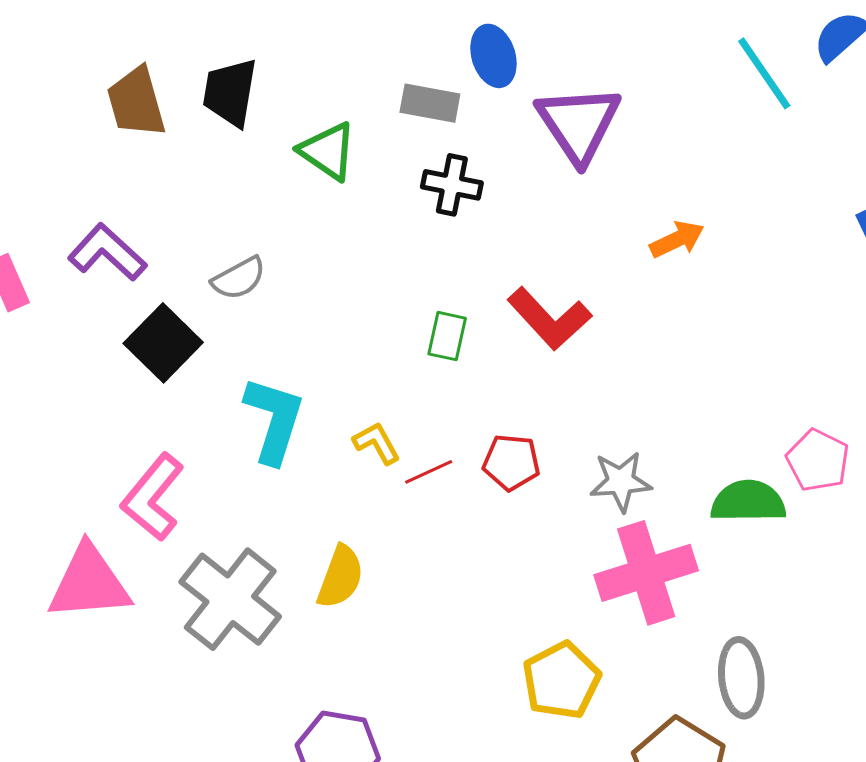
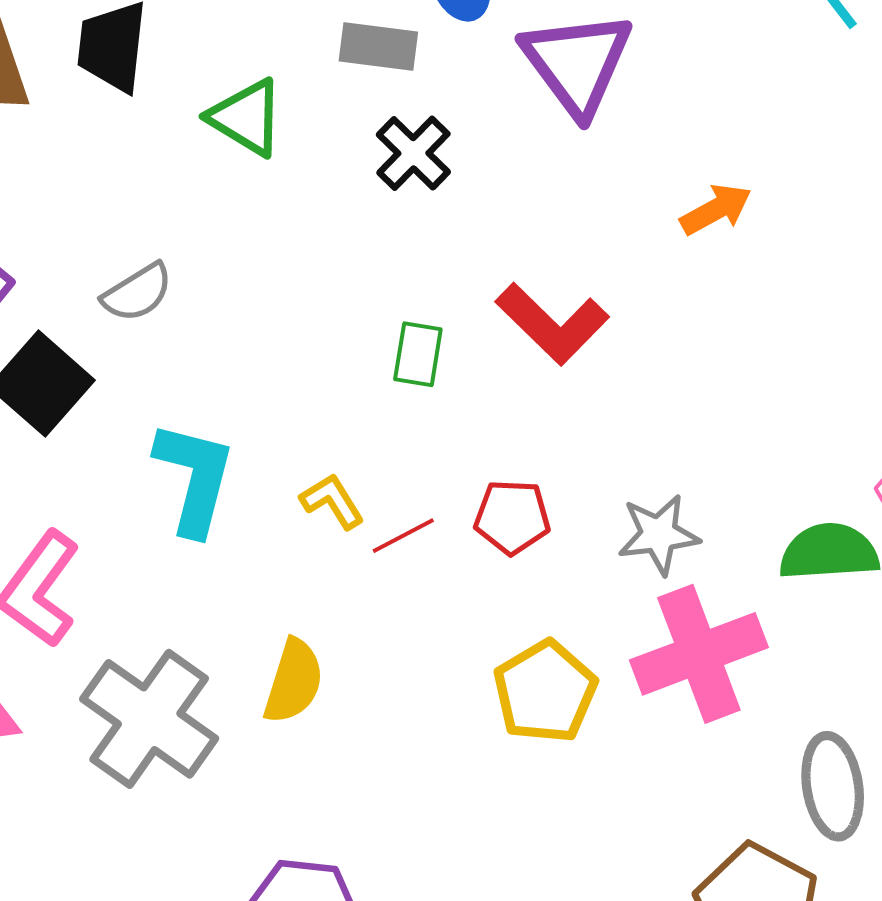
black cross: (452, 185) -> (413, 153), turned 36
yellow pentagon: (561, 680) -> (545, 692), moved

